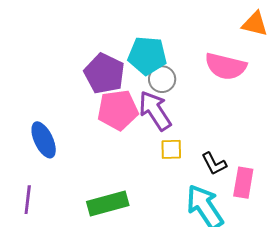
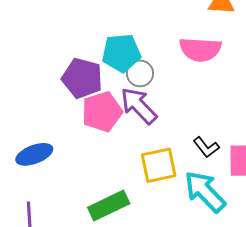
blue ellipse: (44, 140) -> (34, 154), turned -75
yellow square: (171, 149) -> (159, 165), moved, size x1.6

